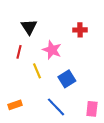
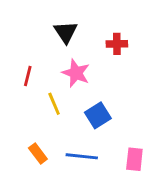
black triangle: (29, 27) -> (66, 32), moved
orange rectangle: (15, 105) -> (38, 153), moved, turned 72
blue line: (56, 107) -> (82, 156), turned -40

